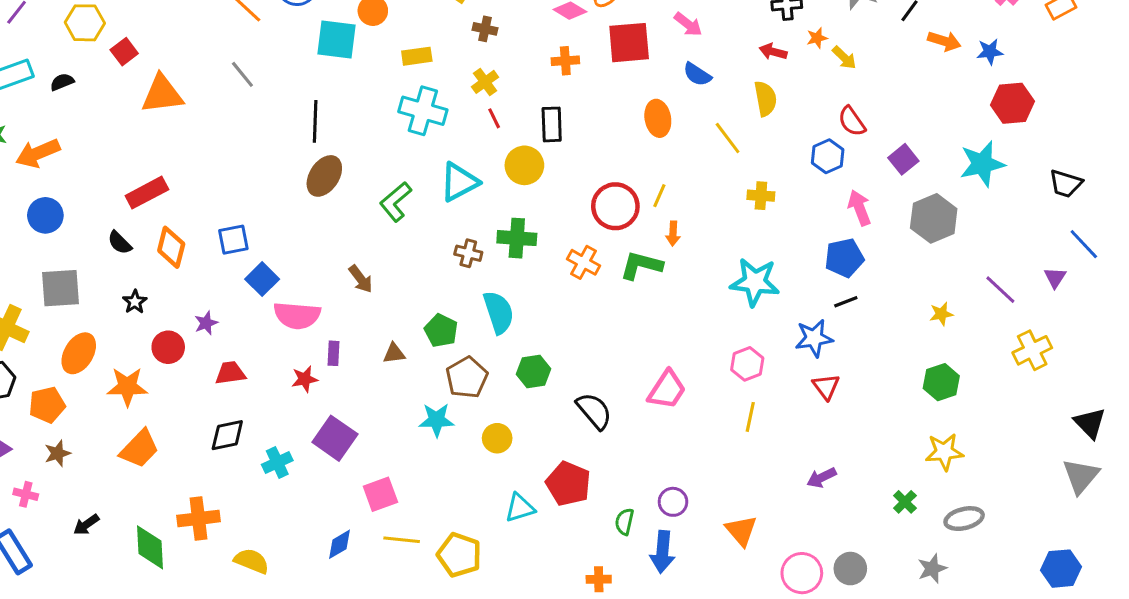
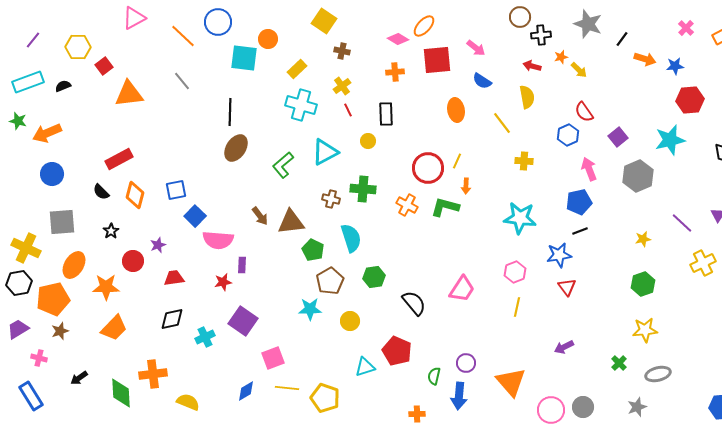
yellow rectangle: (417, 56) -> (297, 69), turned -36
yellow circle: (524, 165) -> (368, 141), size x0.6
brown triangle: (394, 353) -> (291, 222), moved, size x1.8
orange pentagon: (47, 405) -> (53, 299), size x1.4
orange triangle: (741, 531) -> (511, 382), size x1.4

